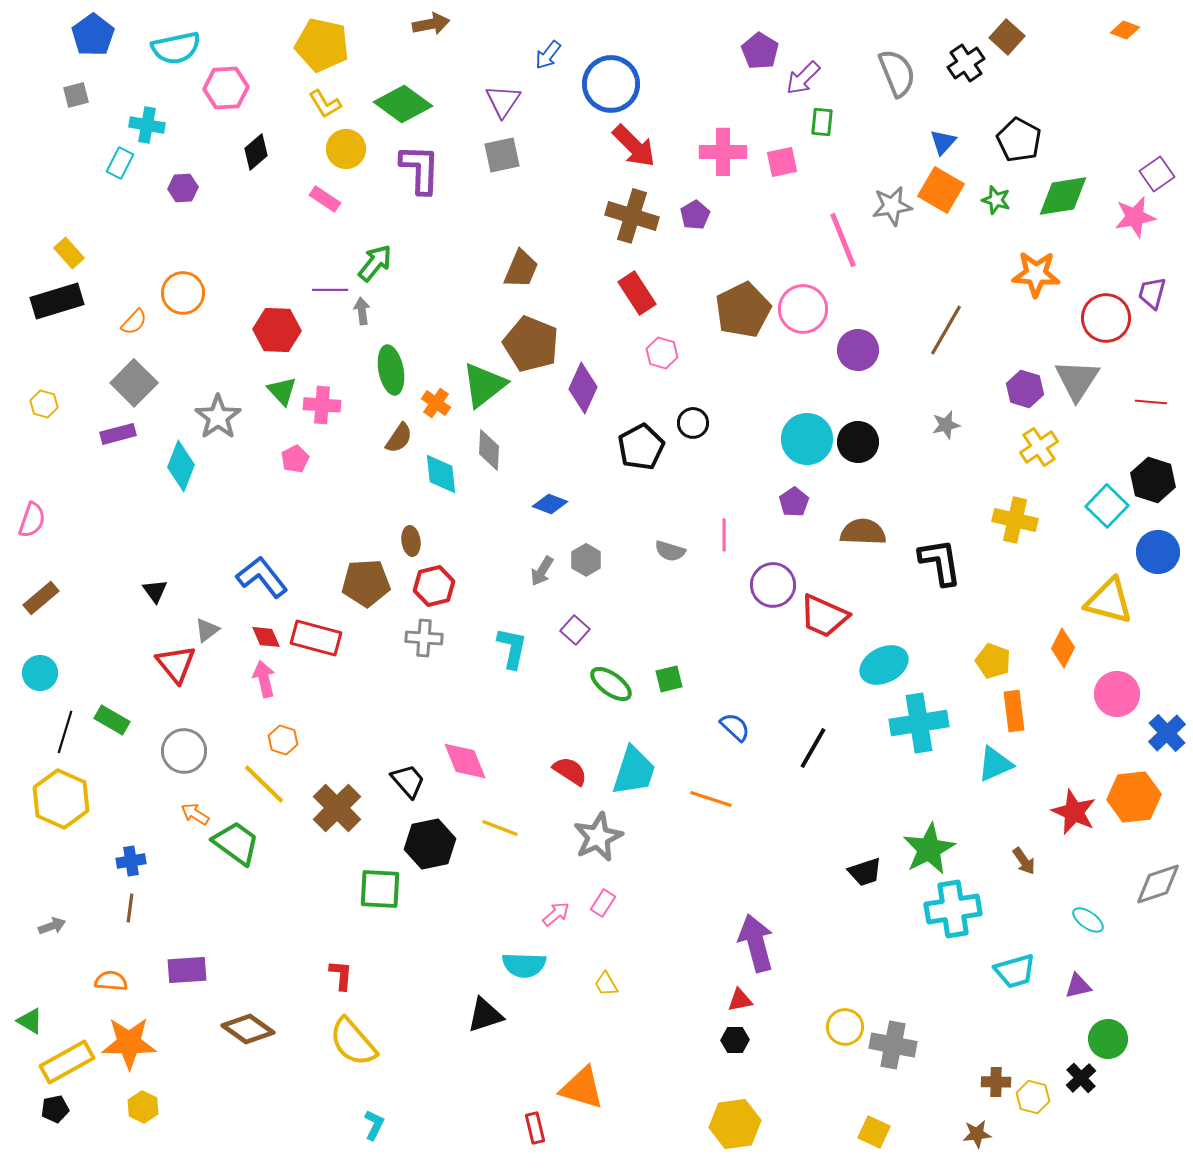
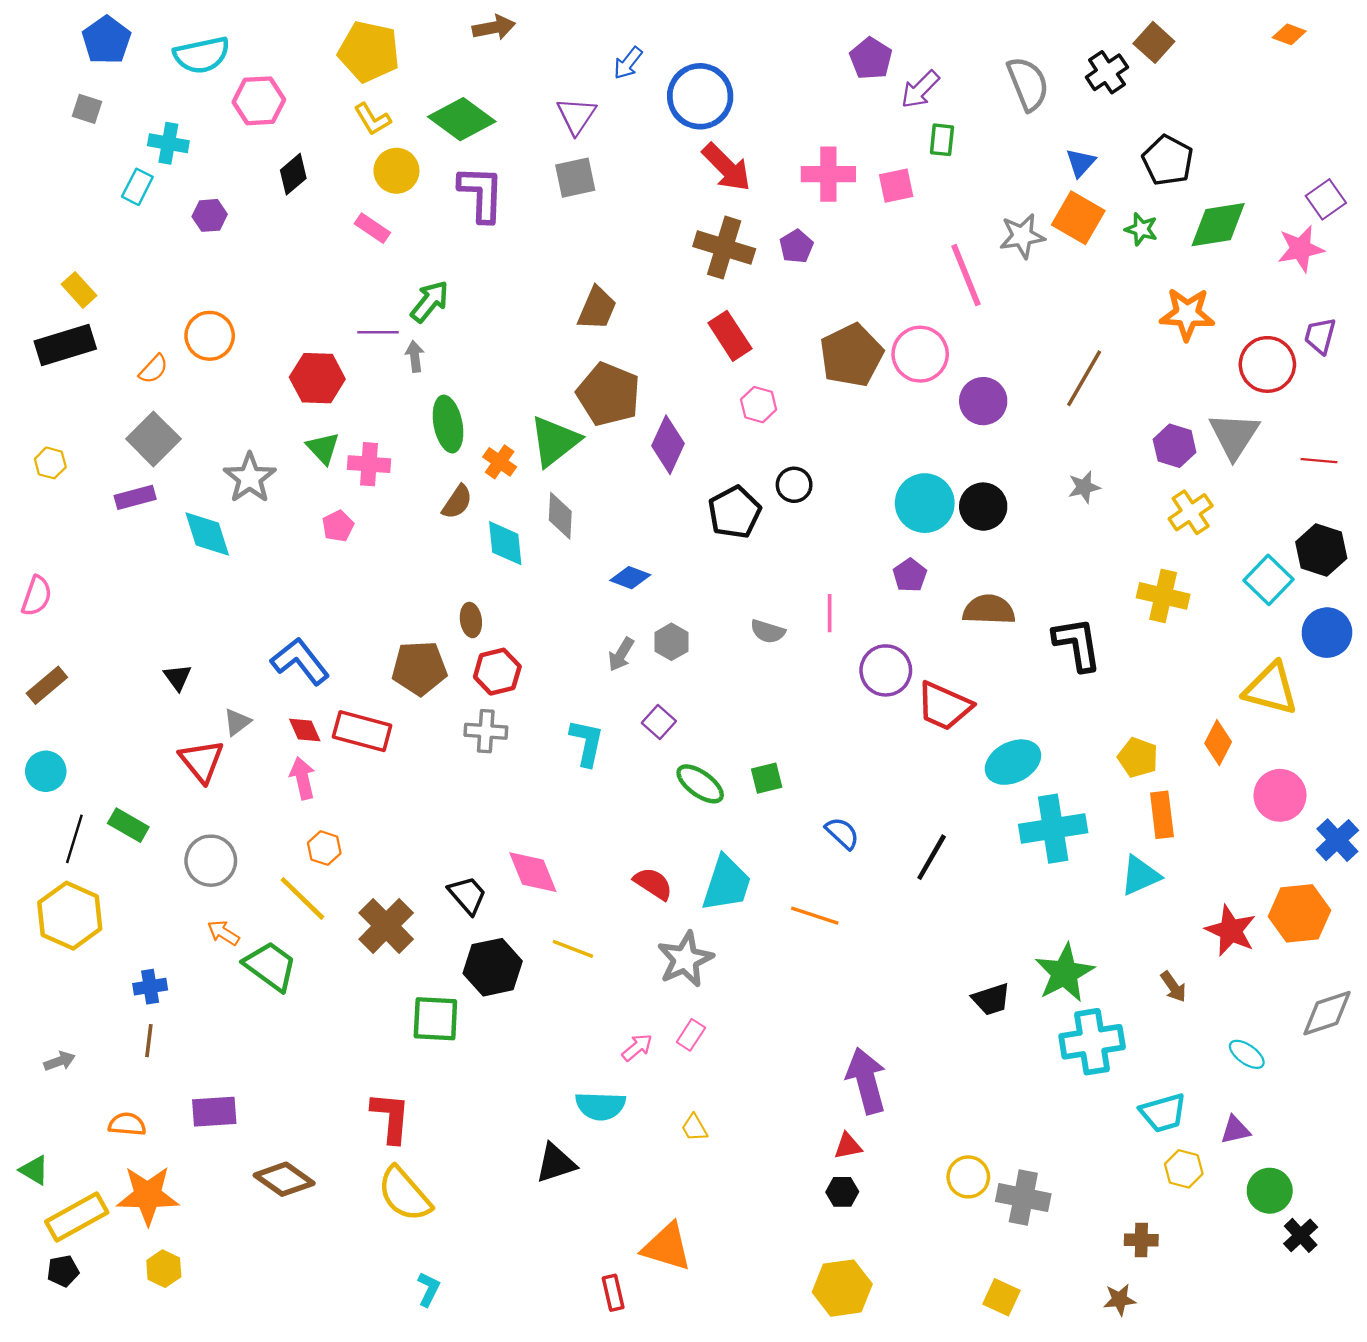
gray square: (76, 95) -> (87, 109), turned 32
cyan diamond: (181, 466) -> (207, 534), turned -39
red L-shape: (341, 975) -> (391, 1117), size x1.5
black cross: (1081, 1078) -> (1301, 1235), moved
yellow hexagon: (1033, 1097) -> (1184, 1169), moved

